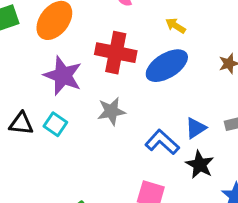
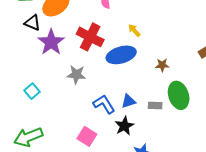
black triangle: (21, 124) -> (32, 23), moved
cyan square: (55, 124) -> (32, 91), moved

